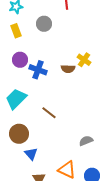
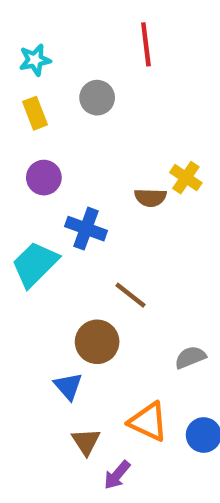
blue cross: (38, 70) -> (86, 229), moved
brown line: (49, 113) -> (130, 295), moved
brown circle: (19, 134) -> (97, 342), moved

